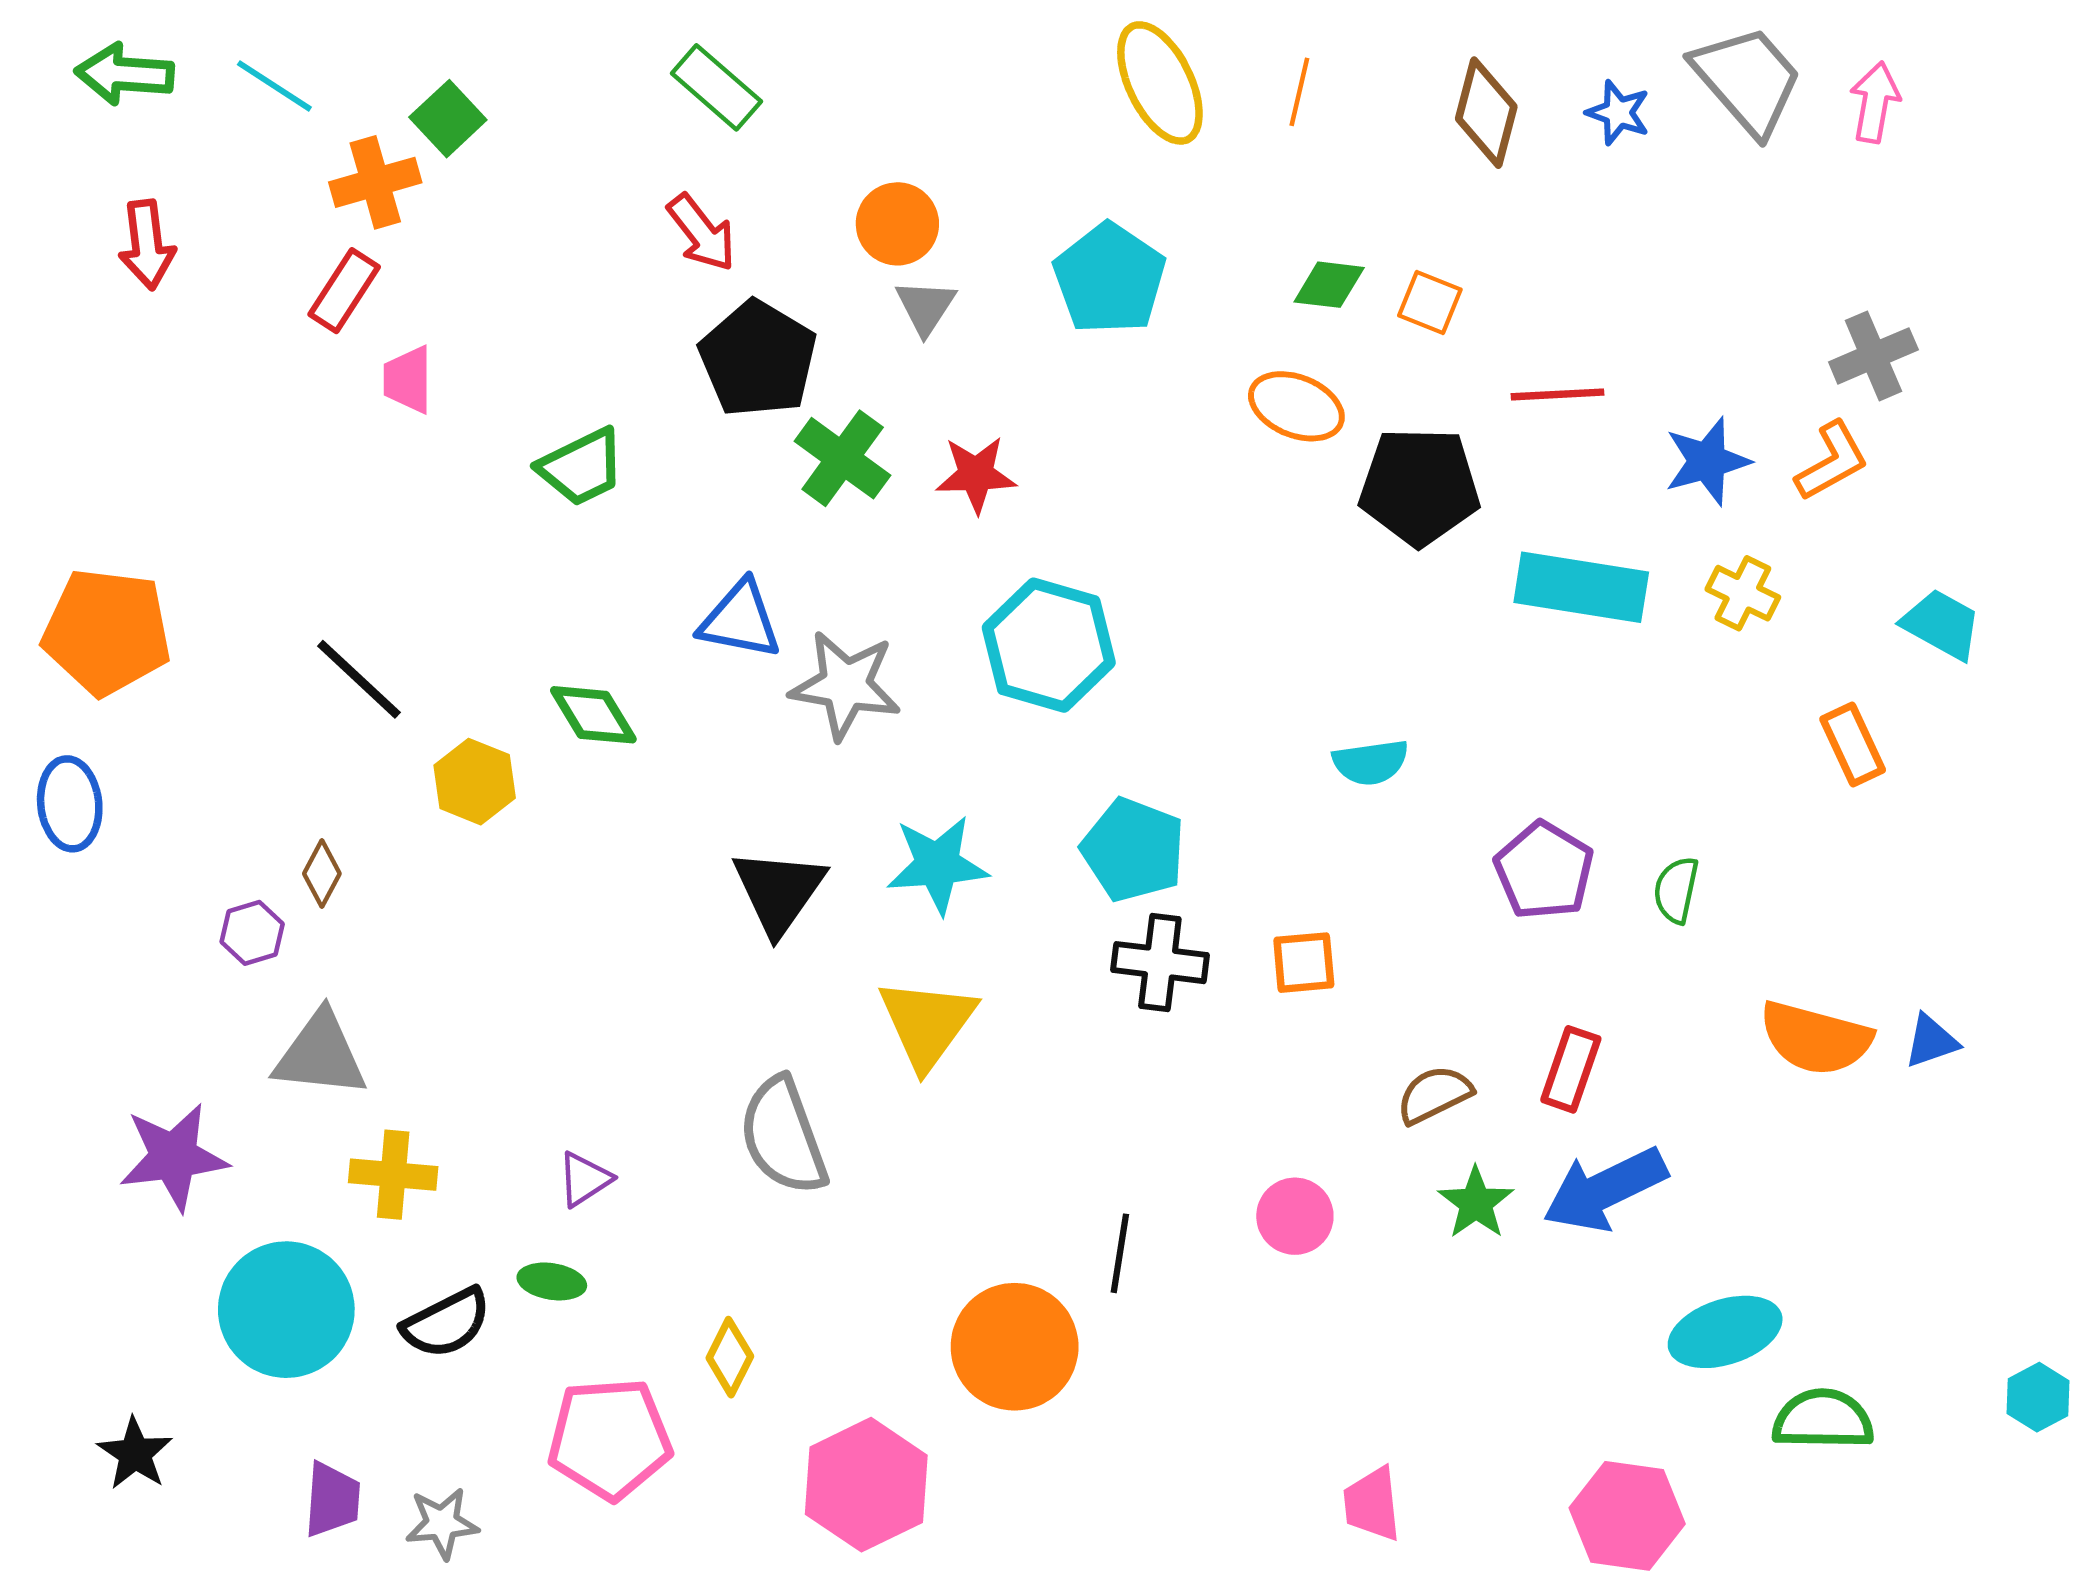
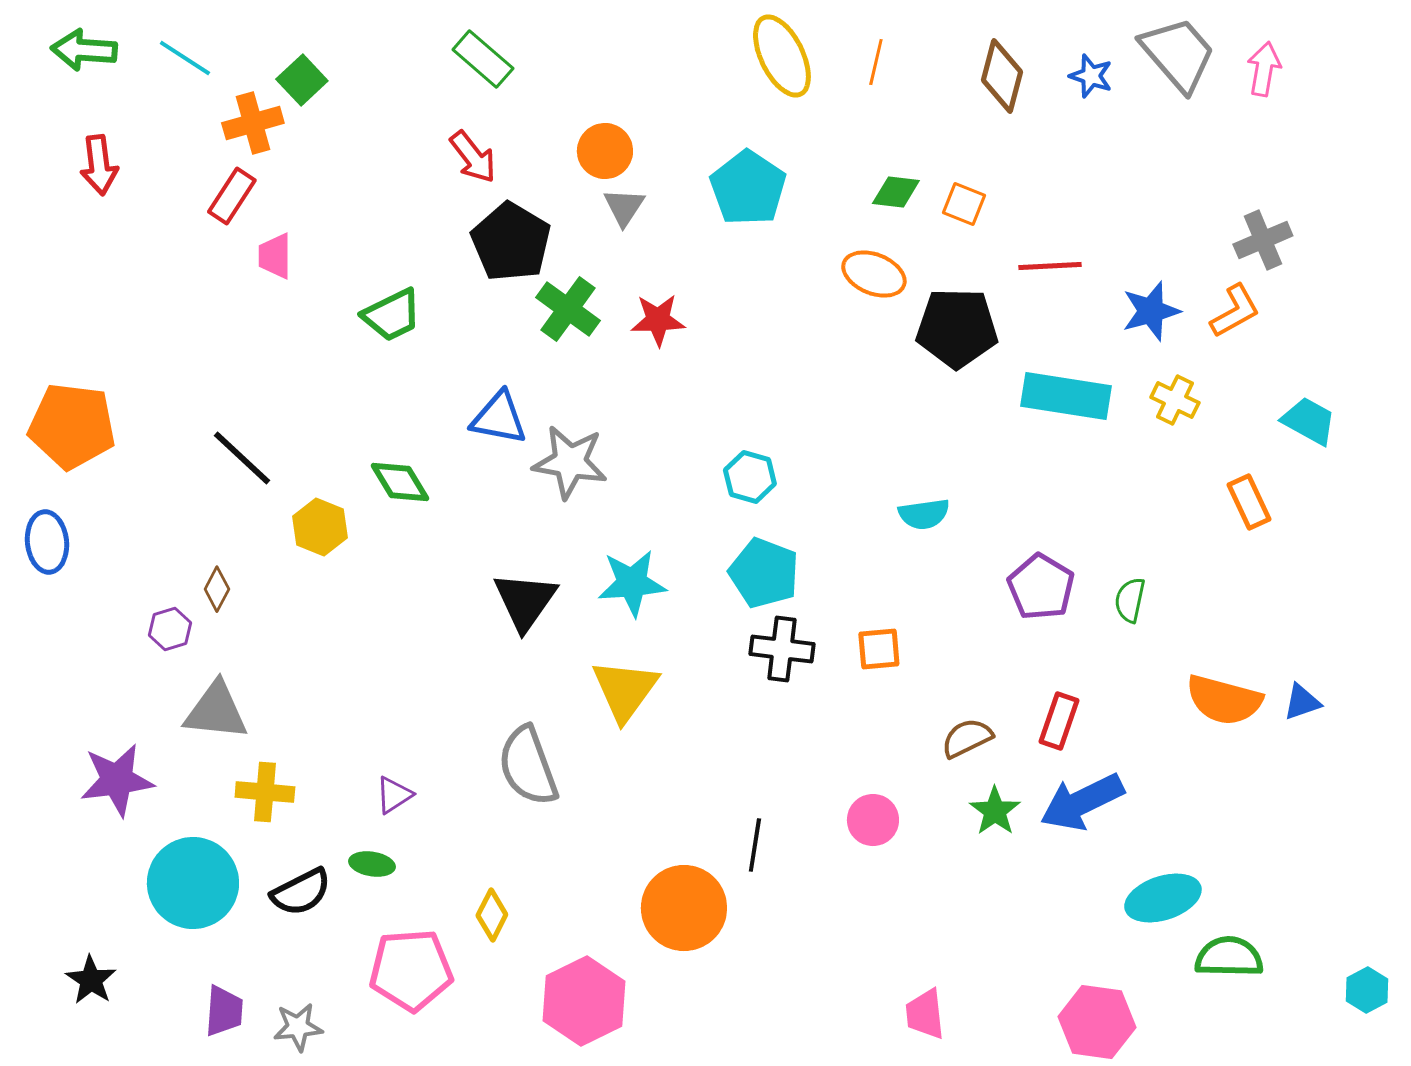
cyan hexagon: (1049, 645) -> (750, 477), moved, size x0.6
cyan hexagon: (2038, 1397) -> (1367, 990), moved

